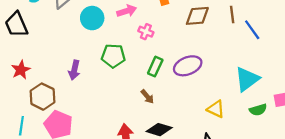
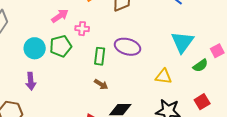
cyan circle: (92, 18) -> (35, 48), moved
green pentagon: (113, 56) -> (61, 46), moved
purple ellipse: (188, 66) -> (127, 47), turned 55

